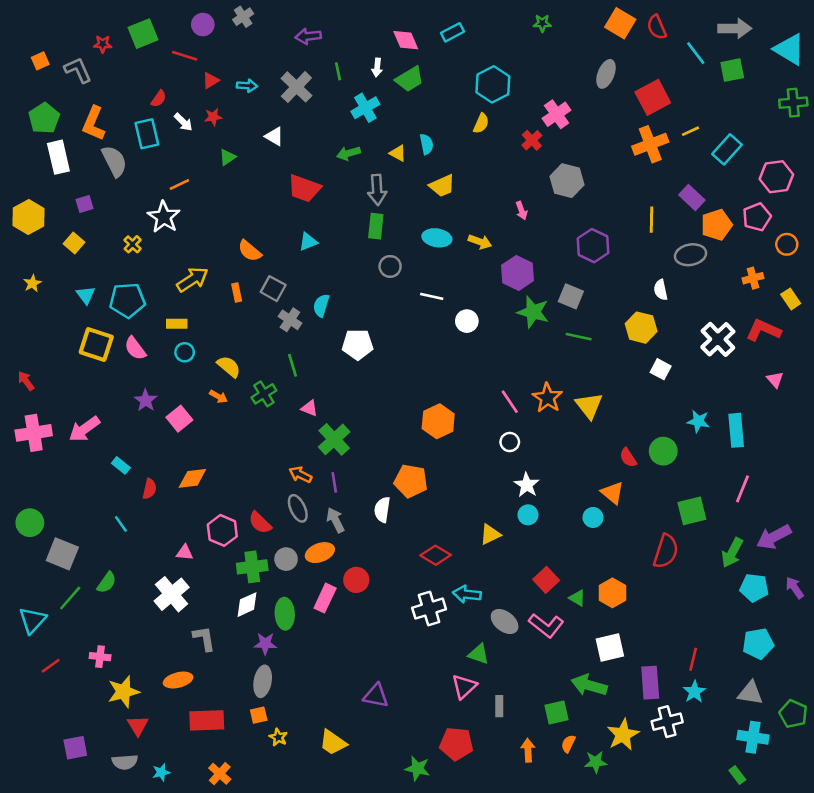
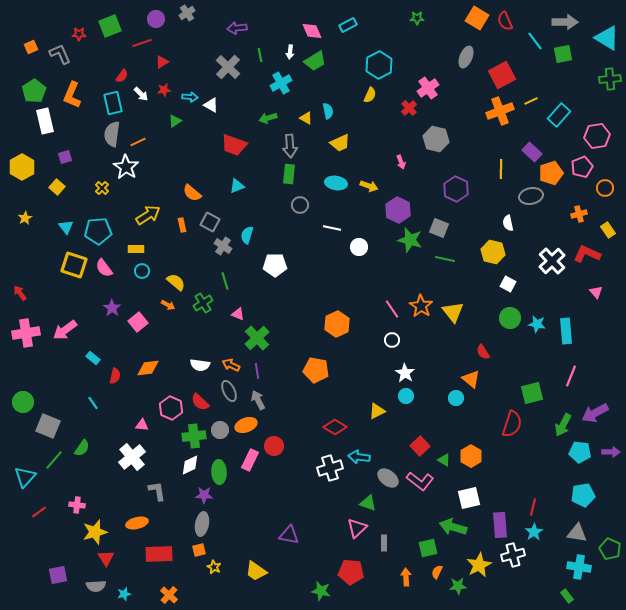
red line: (185, 56) -> (142, 43), turned -36
cyan arrow: (247, 86) -> (190, 97), moved
gray semicircle: (114, 161) -> (112, 134), moved, turned -145
green circle: (663, 451) -> (510, 318), moved
white semicircle: (382, 510) -> (200, 365), moved, turned -90
purple arrow: (795, 588) -> (611, 452), turned 126

